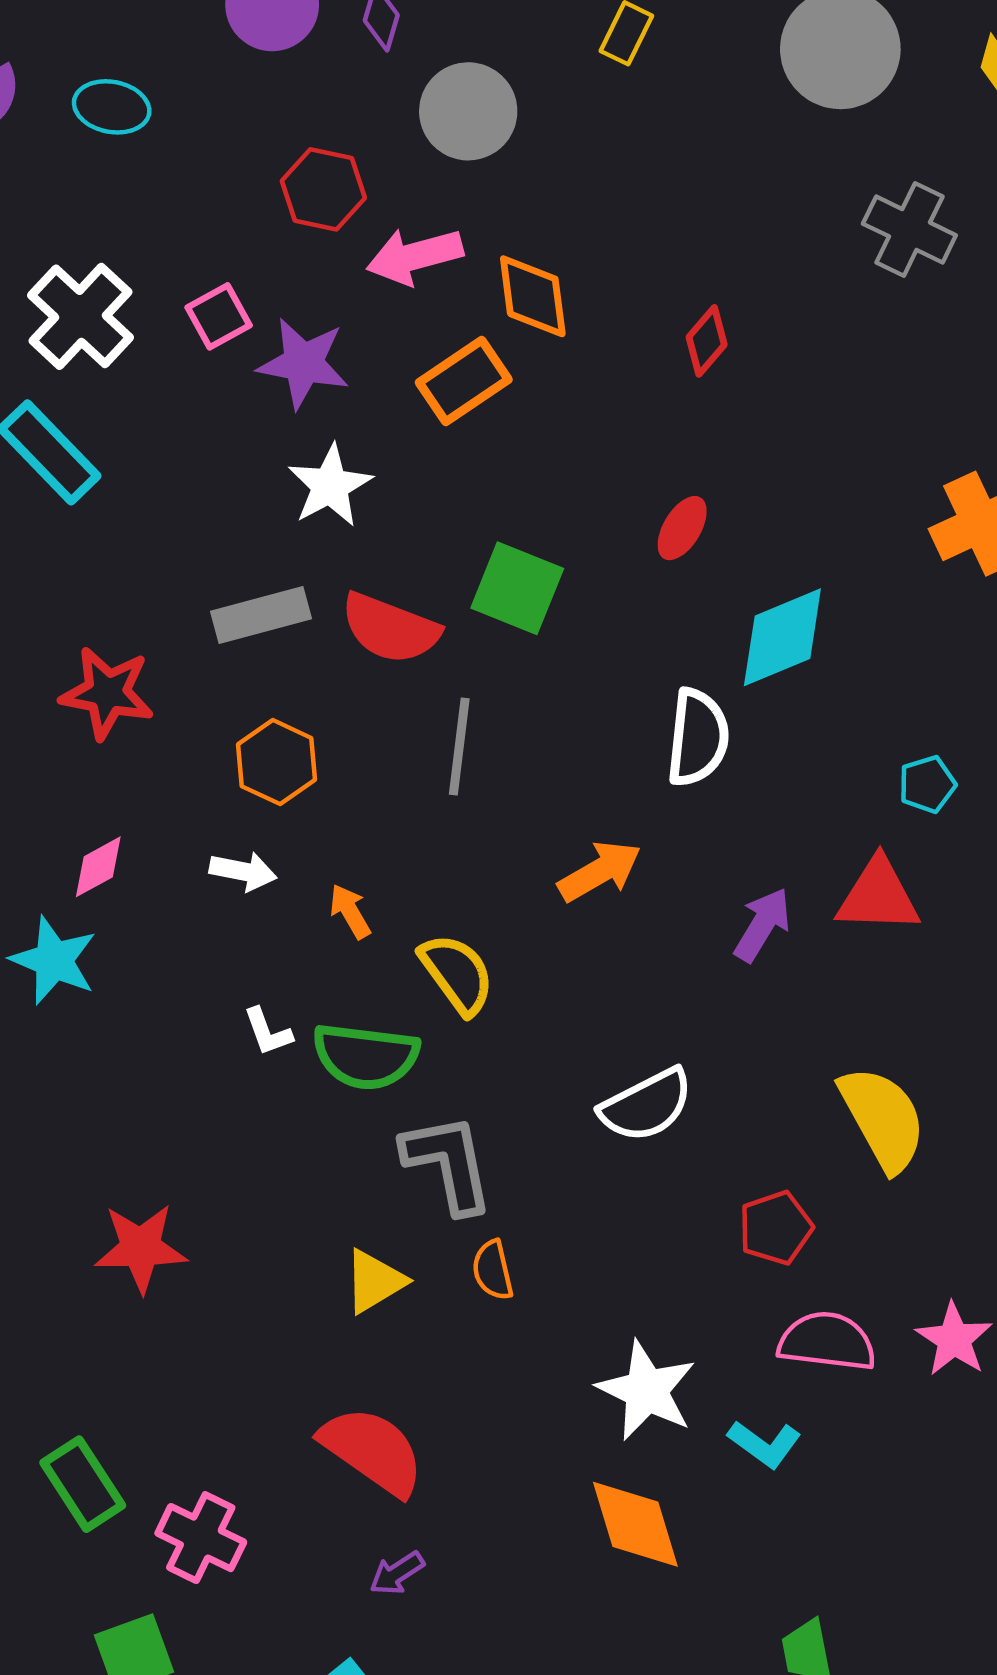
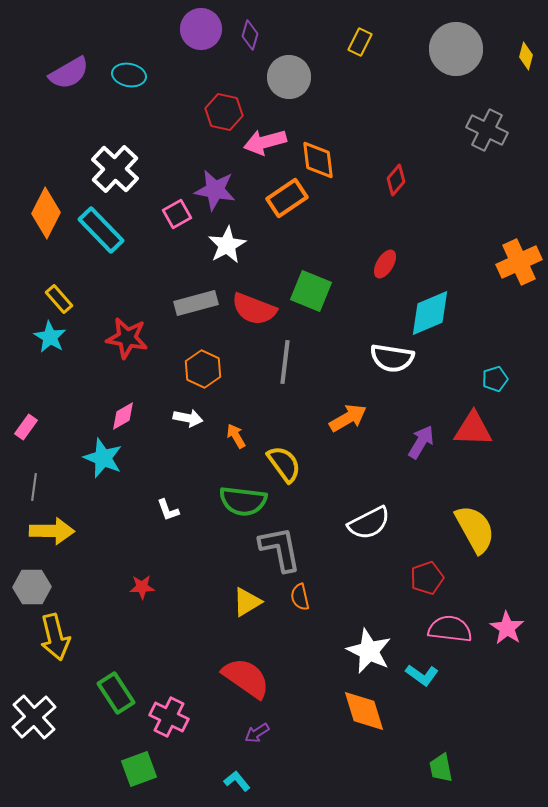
pink square: (219, 316) -> (177, 214), moved
white semicircle: (698, 738) -> (392, 358), turned 93
white L-shape: (268, 1032) -> (168, 510), moved
red star: (141, 1248) -> (142, 587), size x0.6

